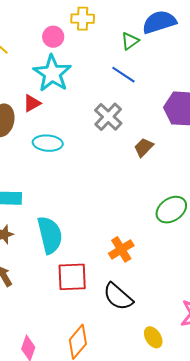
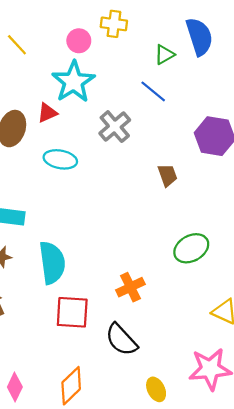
blue semicircle: (159, 22) -> (199, 37), turned 84
gray cross: (108, 117) -> (115, 127), moved
brown trapezoid: (144, 147) -> (167, 175), turned 110

